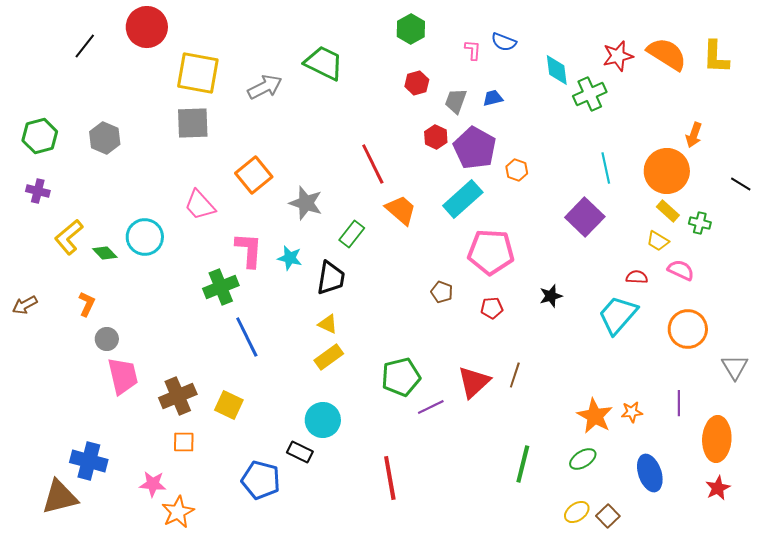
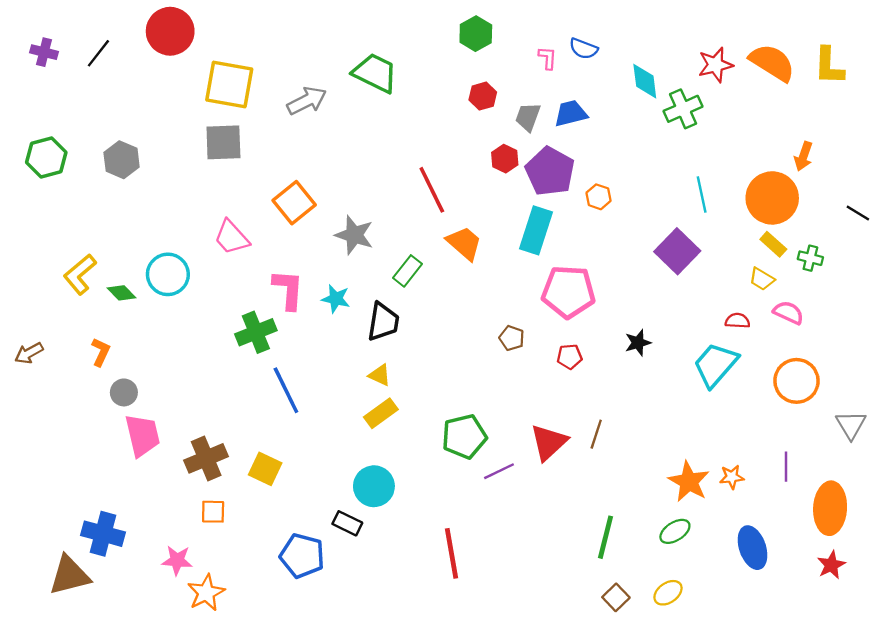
blue trapezoid: (493, 98) -> (571, 113), size x1.4
purple cross: (38, 191) -> (44, 52), moved
cyan rectangle: (463, 199) -> (536, 230), turned -30
brown square: (608, 516) -> (616, 597), moved

